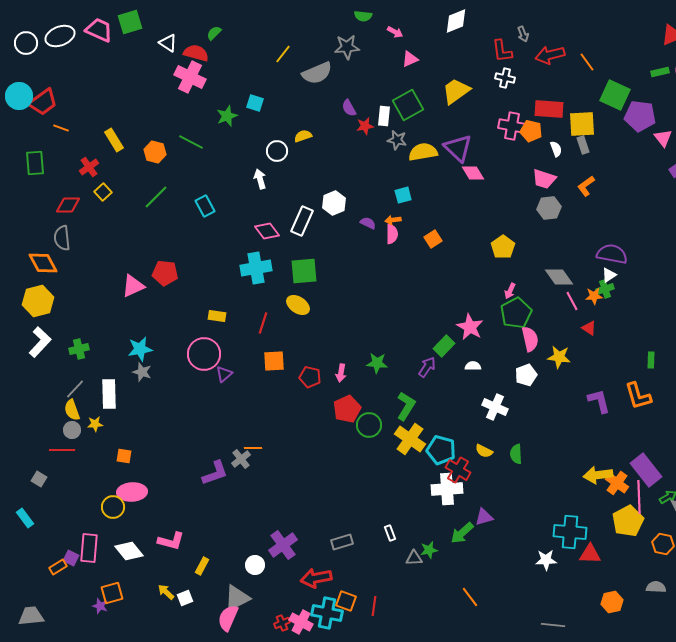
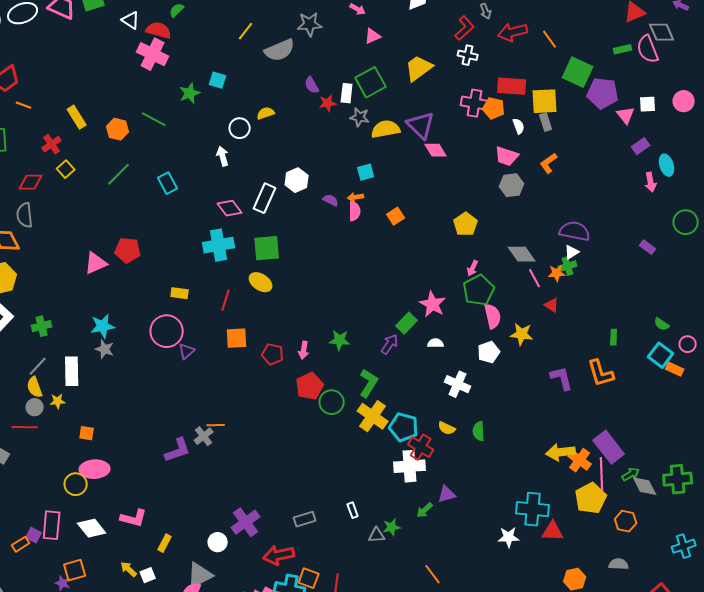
red L-shape: (502, 51) -> (465, 28), turned -125
green arrow: (462, 533) -> (425, 510), size x0.7

